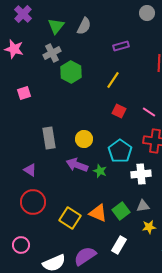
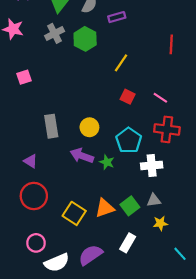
purple rectangle: (121, 46) -> (117, 17), moved
green hexagon: (71, 72) -> (85, 39), moved
orange triangle: (98, 213) -> (105, 208), turned -42
pink circle: (21, 245) -> (36, 243), moved

